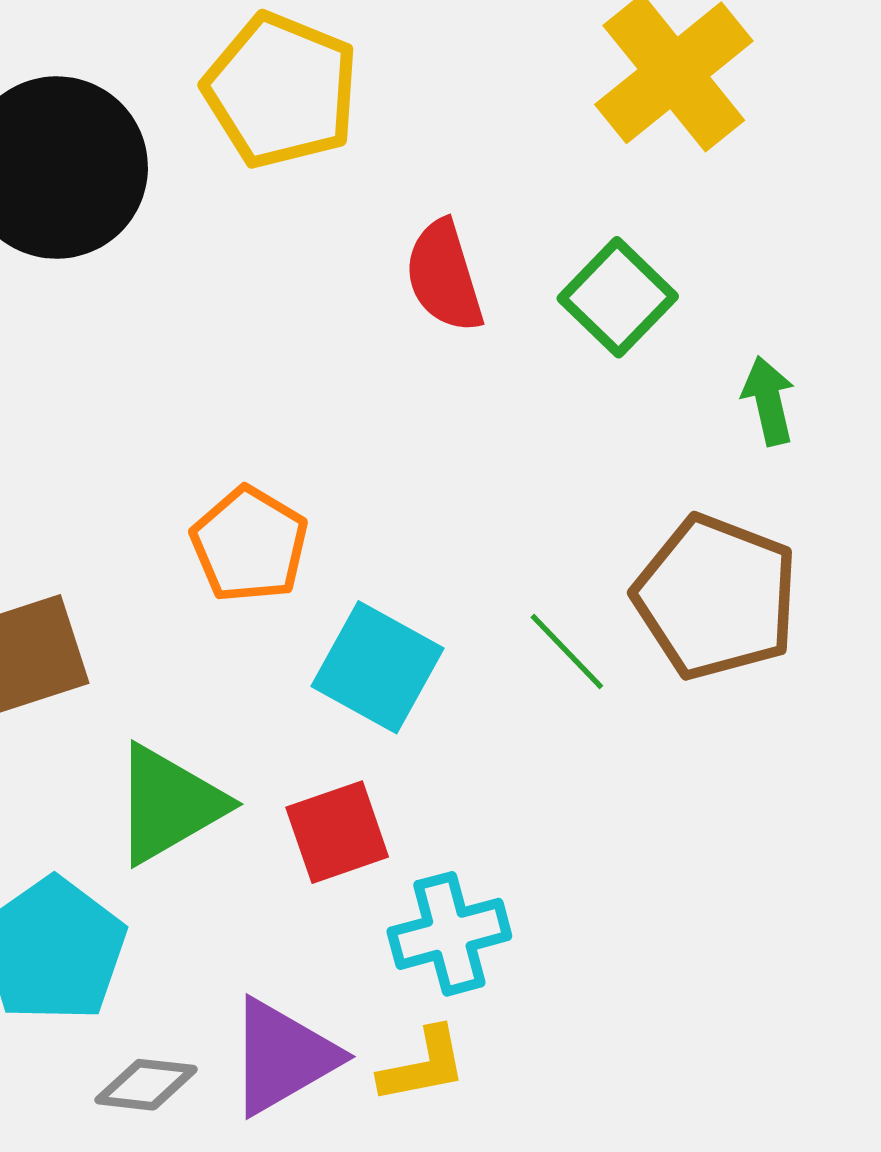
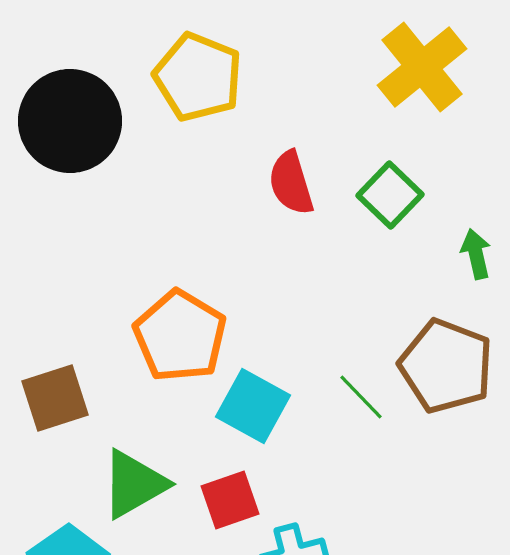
orange pentagon: (249, 545) -> (180, 336), size x1.4

